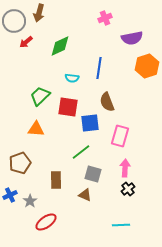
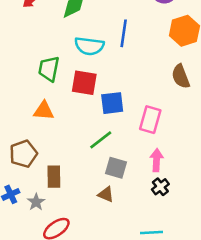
cyan semicircle: (72, 78) -> (89, 46), size x1.6
green trapezoid: (40, 96) -> (49, 69), turned -35
brown semicircle: (107, 102) -> (181, 76), moved
brown rectangle: (56, 180) -> (54, 177), moved

